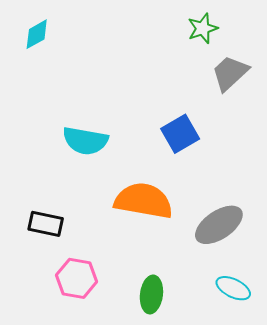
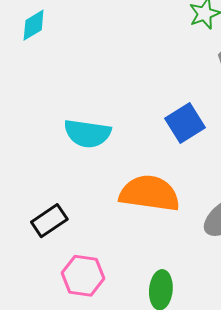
black rectangle: (46, 224) -> (49, 221), turned -44

